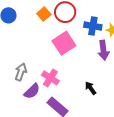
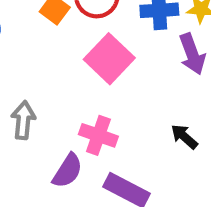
gray arrow: (21, 72) -> (23, 120), moved

